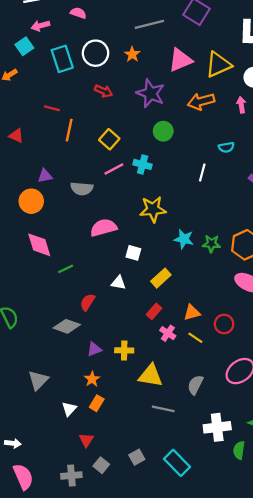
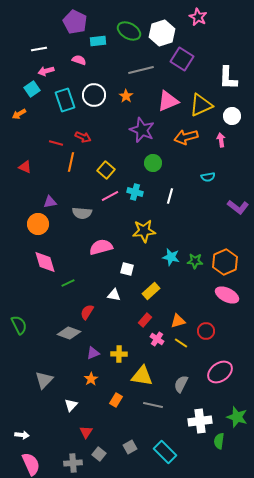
red arrow: (104, 91) -> (83, 137), moved
white line: (202, 173) -> (170, 196), moved
orange rectangle: (97, 403) -> (116, 400), moved

